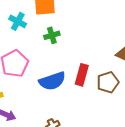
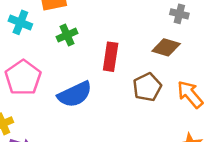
red rectangle: (82, 75) -> (111, 57), moved

